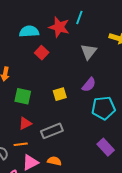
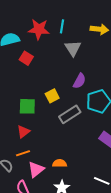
cyan line: (79, 17) -> (62, 26), moved
green square: (23, 96) -> (27, 106), moved
gray rectangle: (52, 131) -> (70, 114), moved

